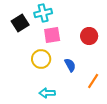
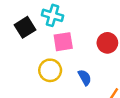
cyan cross: (43, 13) -> (52, 15), turned 30

